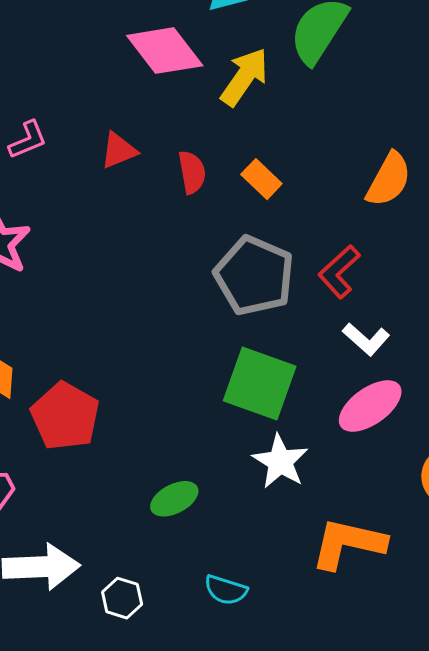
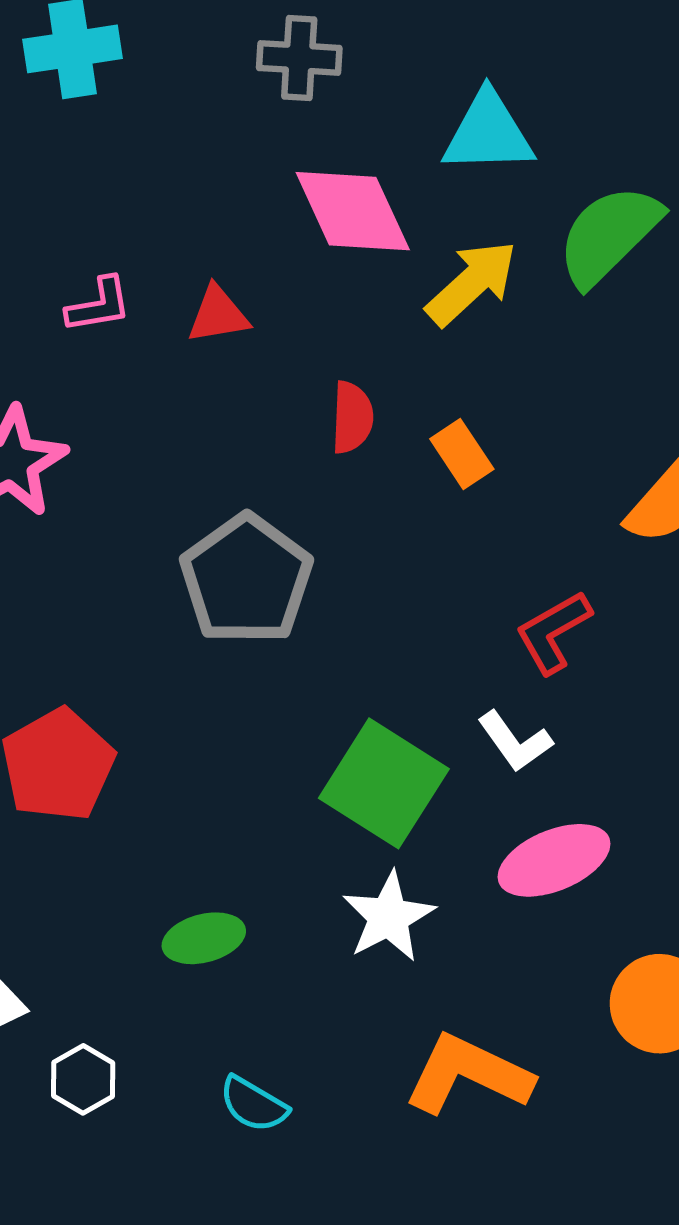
red triangle: (119, 150) -> (218, 315), moved
gray pentagon: (254, 276) -> (246, 580), moved
white L-shape: (366, 339) -> (515, 741), moved

